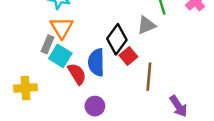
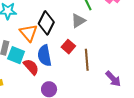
orange triangle: (62, 28) -> (29, 33), moved
black diamond: (117, 39) -> (46, 23), moved

